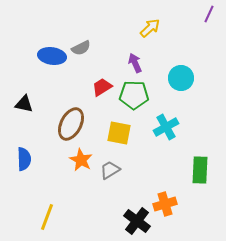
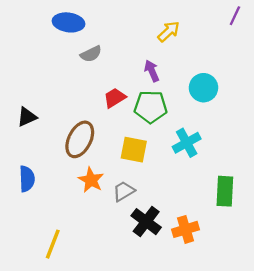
blue ellipse: (52, 56) -> (69, 22), moved
black triangle: (24, 104) -> (27, 117), turned -36
black cross: (137, 221) -> (146, 222), moved

